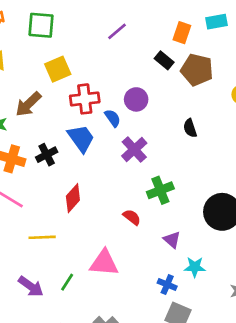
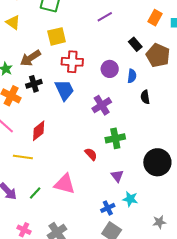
orange rectangle: (182, 33) -> (155, 18), moved
blue semicircle: (113, 118) -> (132, 76), moved, turned 32
black cross: (47, 155) -> (34, 84), moved
red diamond: (73, 198) -> (39, 131), moved
blue cross: (167, 285) -> (108, 208), turned 32

